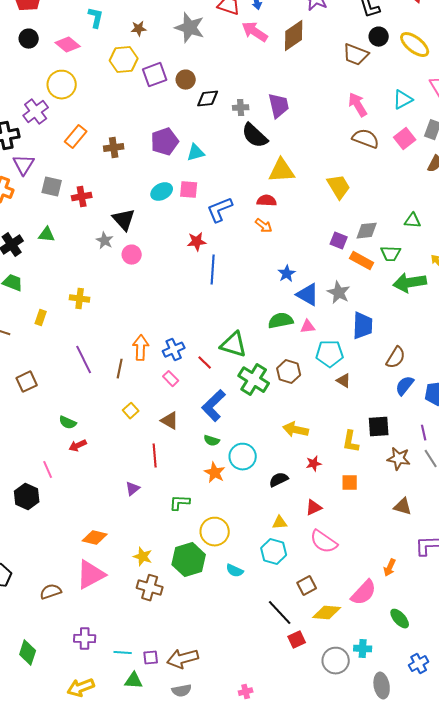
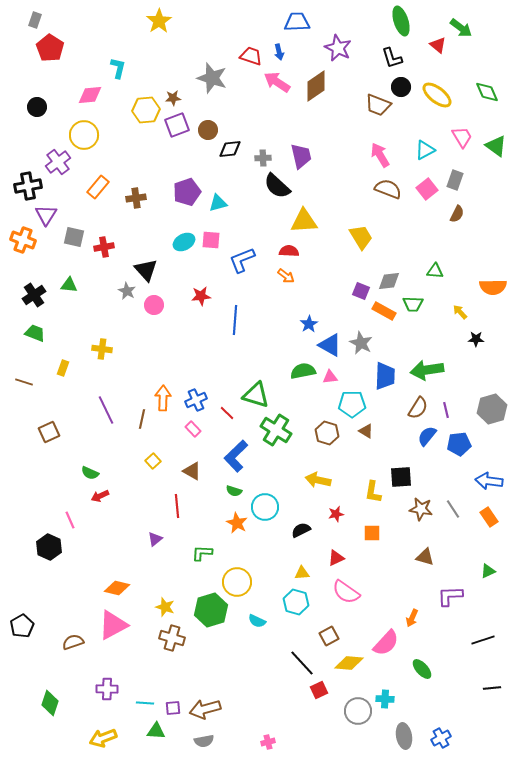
brown star: (139, 29) -> (173, 98), moved
black circle: (29, 39) -> (37, 107), moved
pink diamond: (68, 45) -> (90, 95), turned -45
red star: (197, 242) -> (201, 296), moved
green arrow: (410, 283) -> (427, 370), moved
brown hexagon: (289, 372) -> (327, 433), moved
purple line: (424, 433) -> (446, 410), moved
blue cross: (419, 664) -> (441, 738), moved

